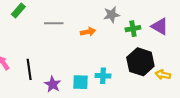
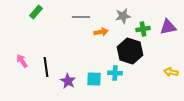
gray line: (54, 23) -> (81, 17), moved
purple triangle: (160, 26) -> (168, 27), turned -42
black hexagon: (140, 62) -> (130, 51), moved

